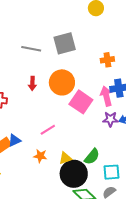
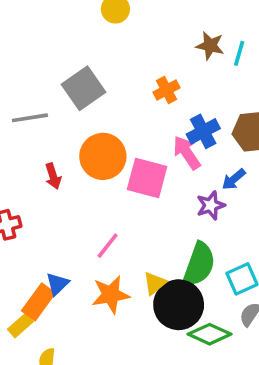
purple star: (110, 119) -> (211, 205), moved
orange star: (40, 156) -> (111, 295), size x1.5
green semicircle: (92, 157) -> (199, 264), size x1.4

